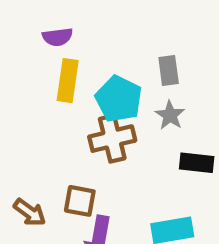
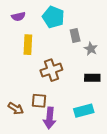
purple semicircle: (58, 37) -> (18, 16), moved
cyan pentagon: (119, 99) -> (53, 17), moved
gray star: (170, 115) -> (91, 49), moved

